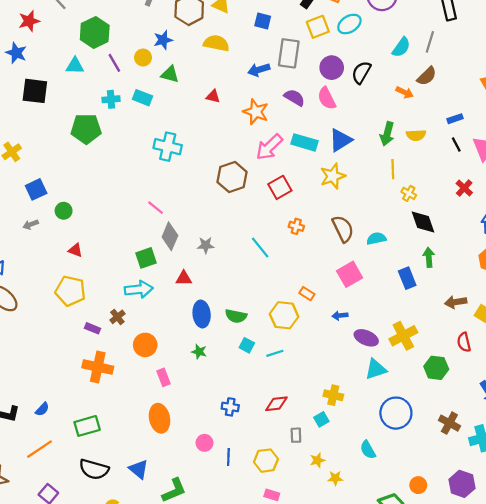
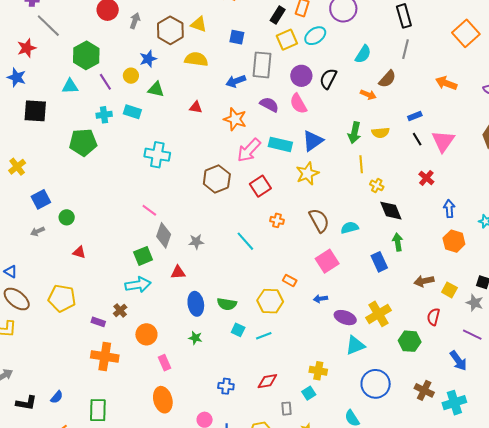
gray line: (430, 42) -> (406, 49), moved
yellow pentagon: (70, 291) -> (62, 298), moved
red semicircle: (464, 342) -> (433, 317), turned 30
green rectangle: (87, 426) -> (98, 410), turned -70

